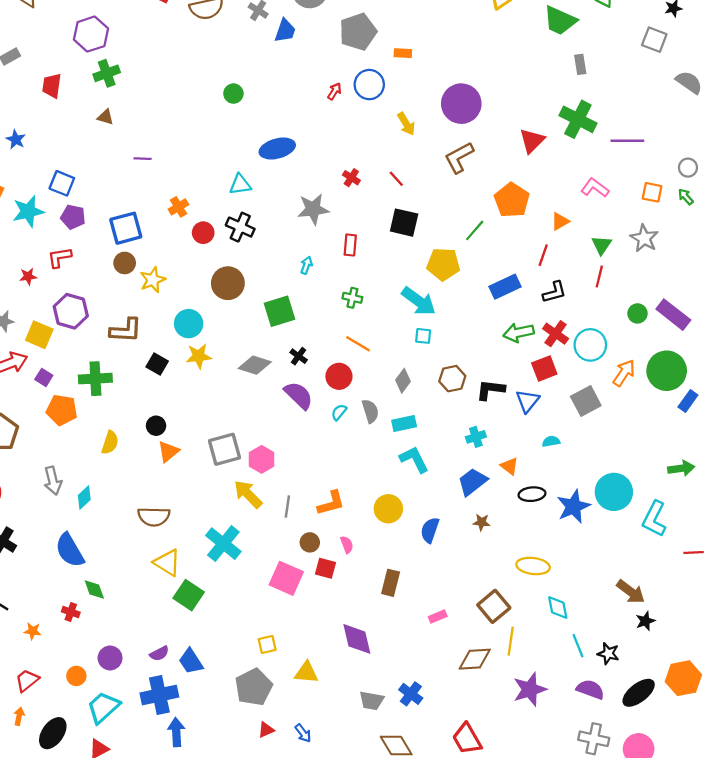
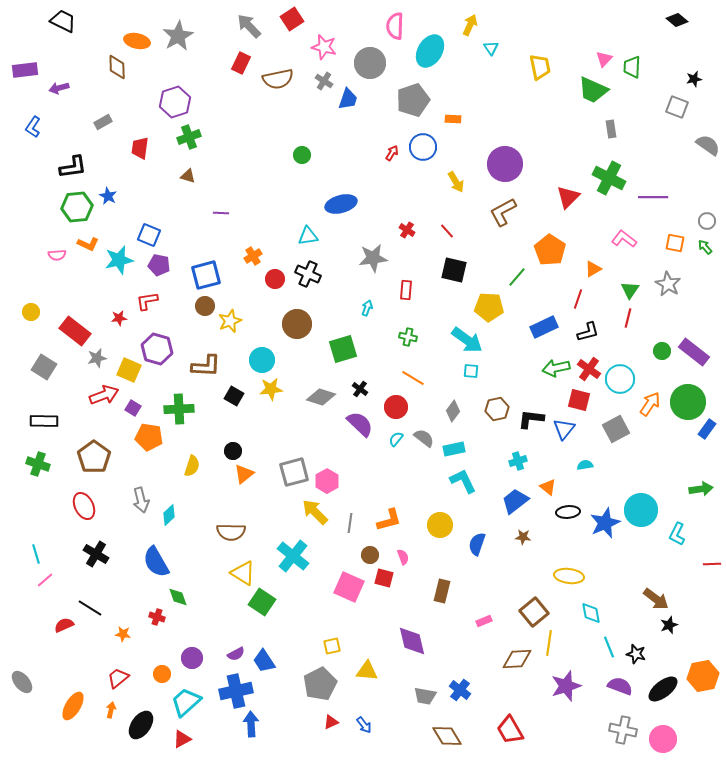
red square: (544, 368) -> (579, 400), turned 35
gray semicircle: (370, 411) -> (424, 438), turned -35
cyan L-shape: (654, 519) -> (677, 534), size x0.7

